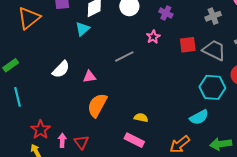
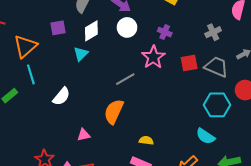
pink star: (153, 37) -> (153, 57), size x1.6
pink triangle: (89, 77) -> (84, 135), moved
cyan line: (18, 97) -> (31, 74), moved
orange semicircle: (97, 105) -> (114, 112), moved
cyan semicircle: (199, 117) -> (205, 136), turned 66

